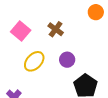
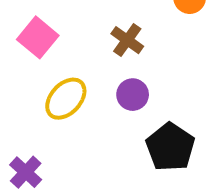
brown cross: (56, 29) -> (127, 40), moved

